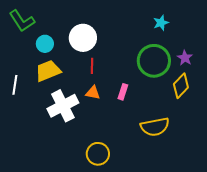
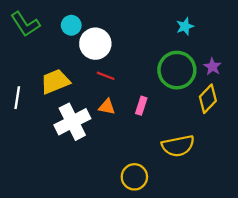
cyan circle: (45, 44) -> (71, 25), moved
red line: (92, 66) -> (106, 76), turned -70
yellow circle: (98, 154) -> (134, 177), moved

